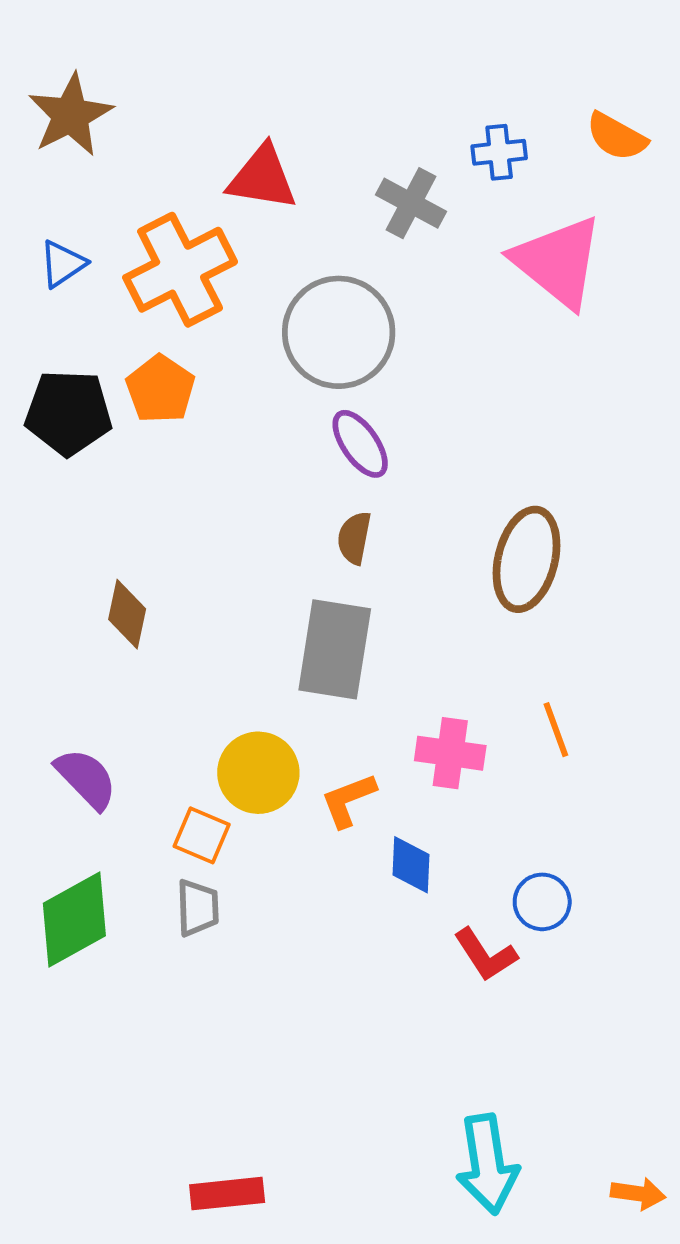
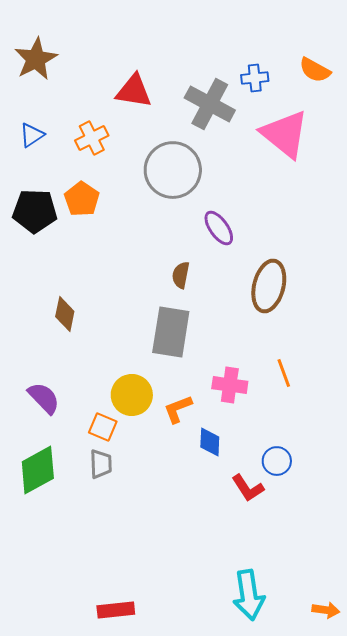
gray cross: (411, 203) -> (210, 104), size x1.4
orange cross: (180, 270) -> (92, 138), size x0.6
purple ellipse: (360, 444) -> (219, 228), moved

